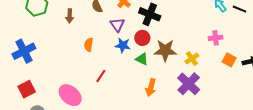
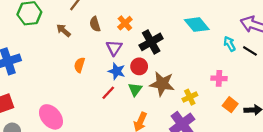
black cross: (150, 14) -> (151, 42), turned 30
brown arrow: (70, 16) -> (63, 30), turned 120
green triangle: (142, 59) -> (135, 89), turned 32
red line: (101, 76) -> (108, 93), moved

